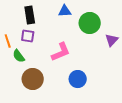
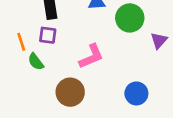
brown circle: (33, 79) -> (70, 92), moved
blue circle: (78, 79) -> (136, 93), moved

